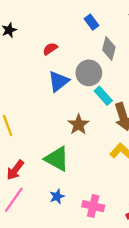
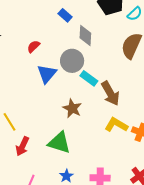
red arrow: (15, 170) -> (22, 146), moved

